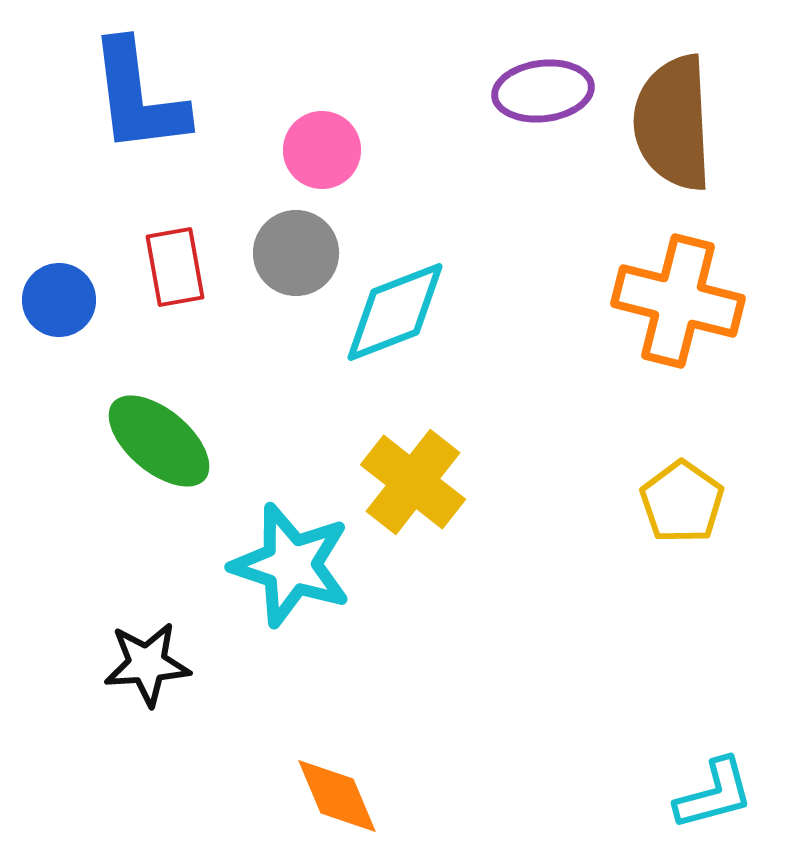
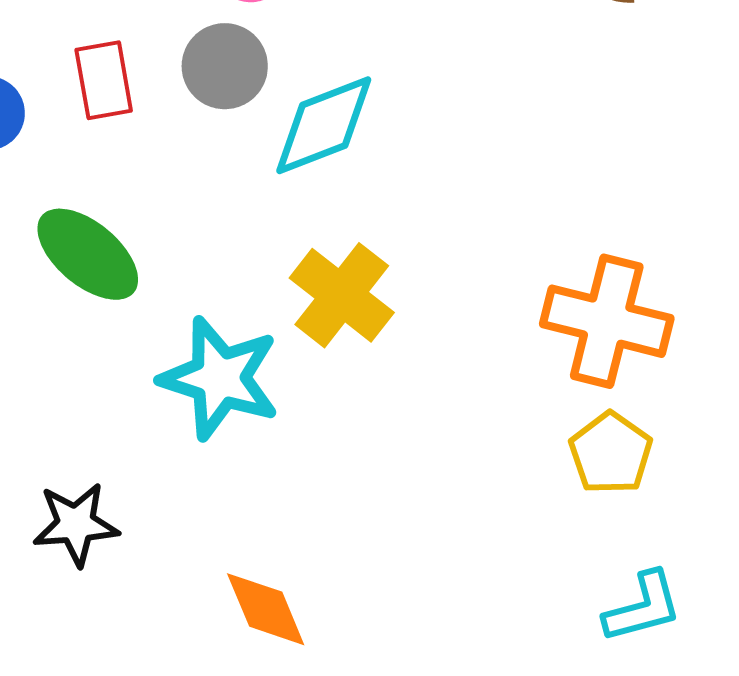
orange cross: (678, 301) -> (607, 321), moved
yellow pentagon: (682, 502) -> (611, 453), moved
black star: (147, 664) -> (76, 524), moved

